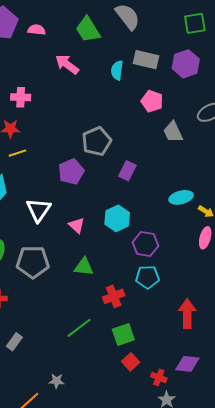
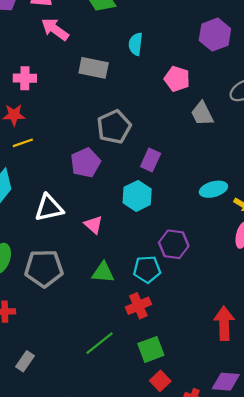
gray rectangle: (146, 60) -> (94, 68), moved
pink arrow: (67, 64) -> (55, 29), moved
white triangle: (38, 210) -> (49, 208), turned 44
cyan hexagon: (117, 218) -> (137, 196), moved
cyan pentagon: (147, 277) -> (147, 269), moved

